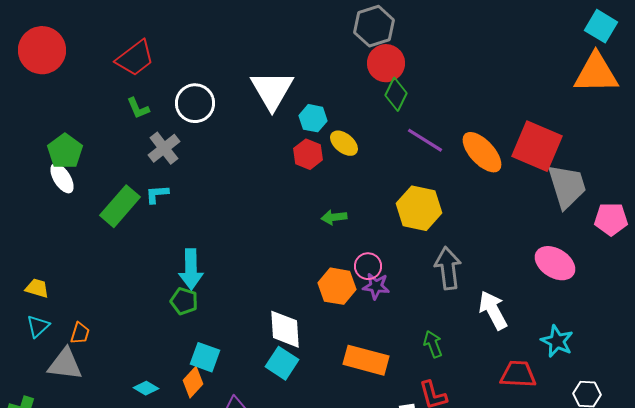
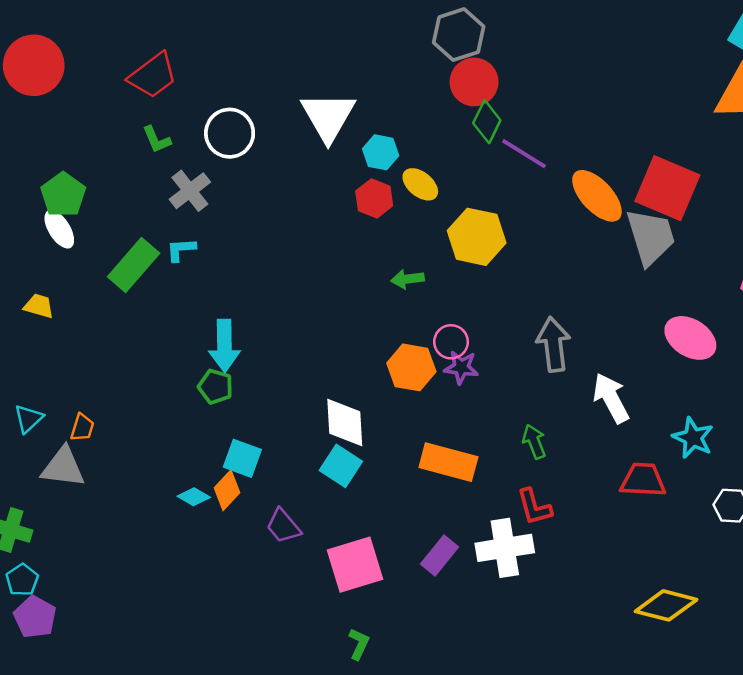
purple line: (425, 140) -> (524, 154), moved
gray trapezoid: (567, 186) -> (651, 237), moved
yellow hexagon: (419, 208) -> (477, 237), moved
yellow trapezoid: (37, 288) -> (39, 306), moved
cyan diamond: (146, 388) -> (194, 497), moved

